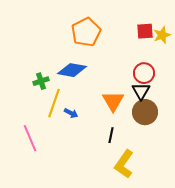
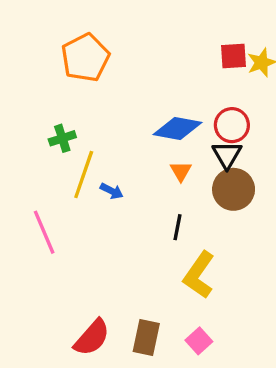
orange pentagon: (86, 32) -> (85, 58), moved
blue diamond: (72, 70) -> (178, 128), moved
orange triangle: (113, 101) -> (181, 171), size x0.6

